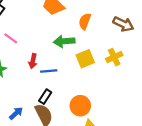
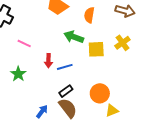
green arrow: (64, 41) -> (74, 37), turned 36
yellow square: (85, 59) -> (96, 49), turned 30
black rectangle: (45, 97) -> (66, 91), turned 32

